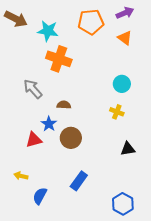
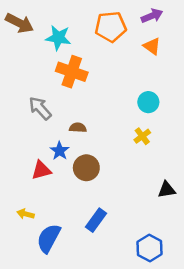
yellow cross: (117, 112) -> (142, 136), turned 32
black triangle: (128, 149) -> (167, 190), moved
blue semicircle: (40, 196) -> (49, 238), size x1.4

